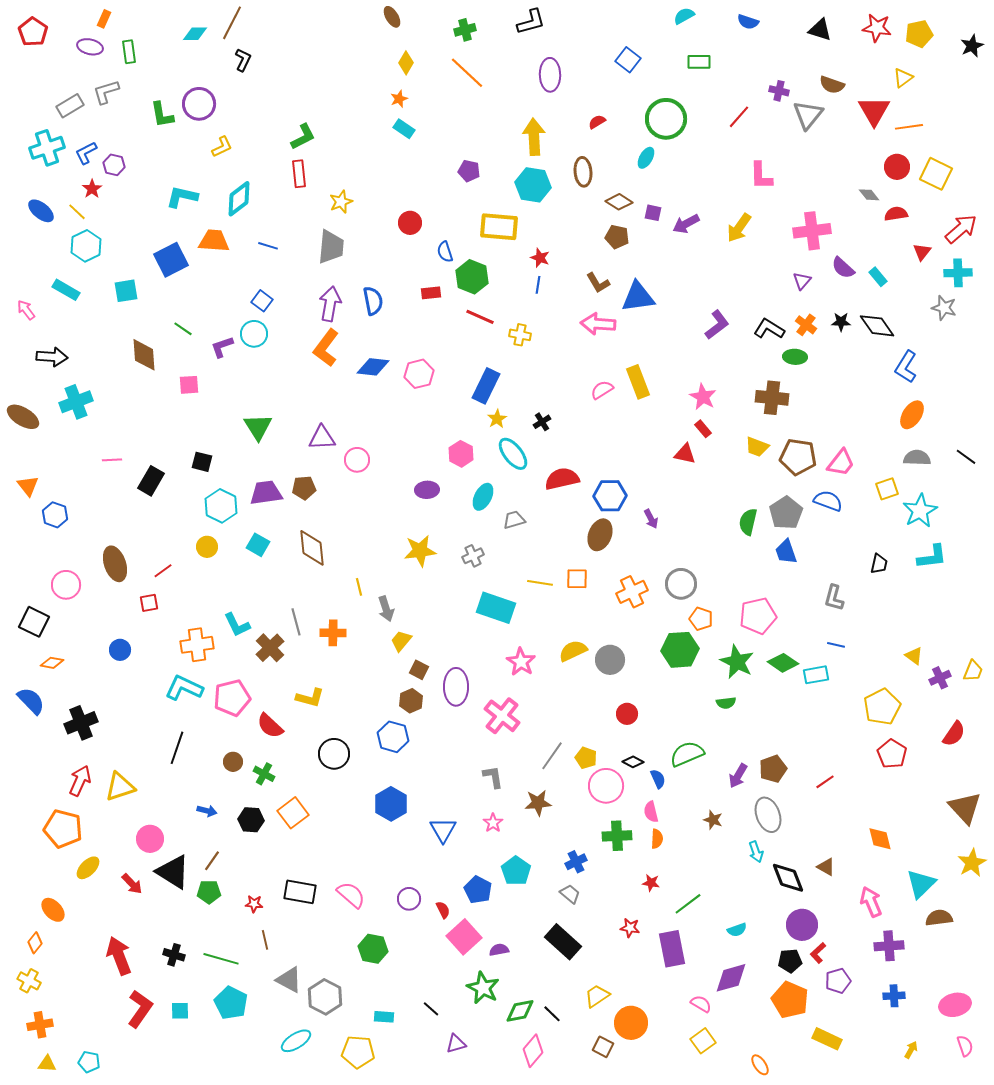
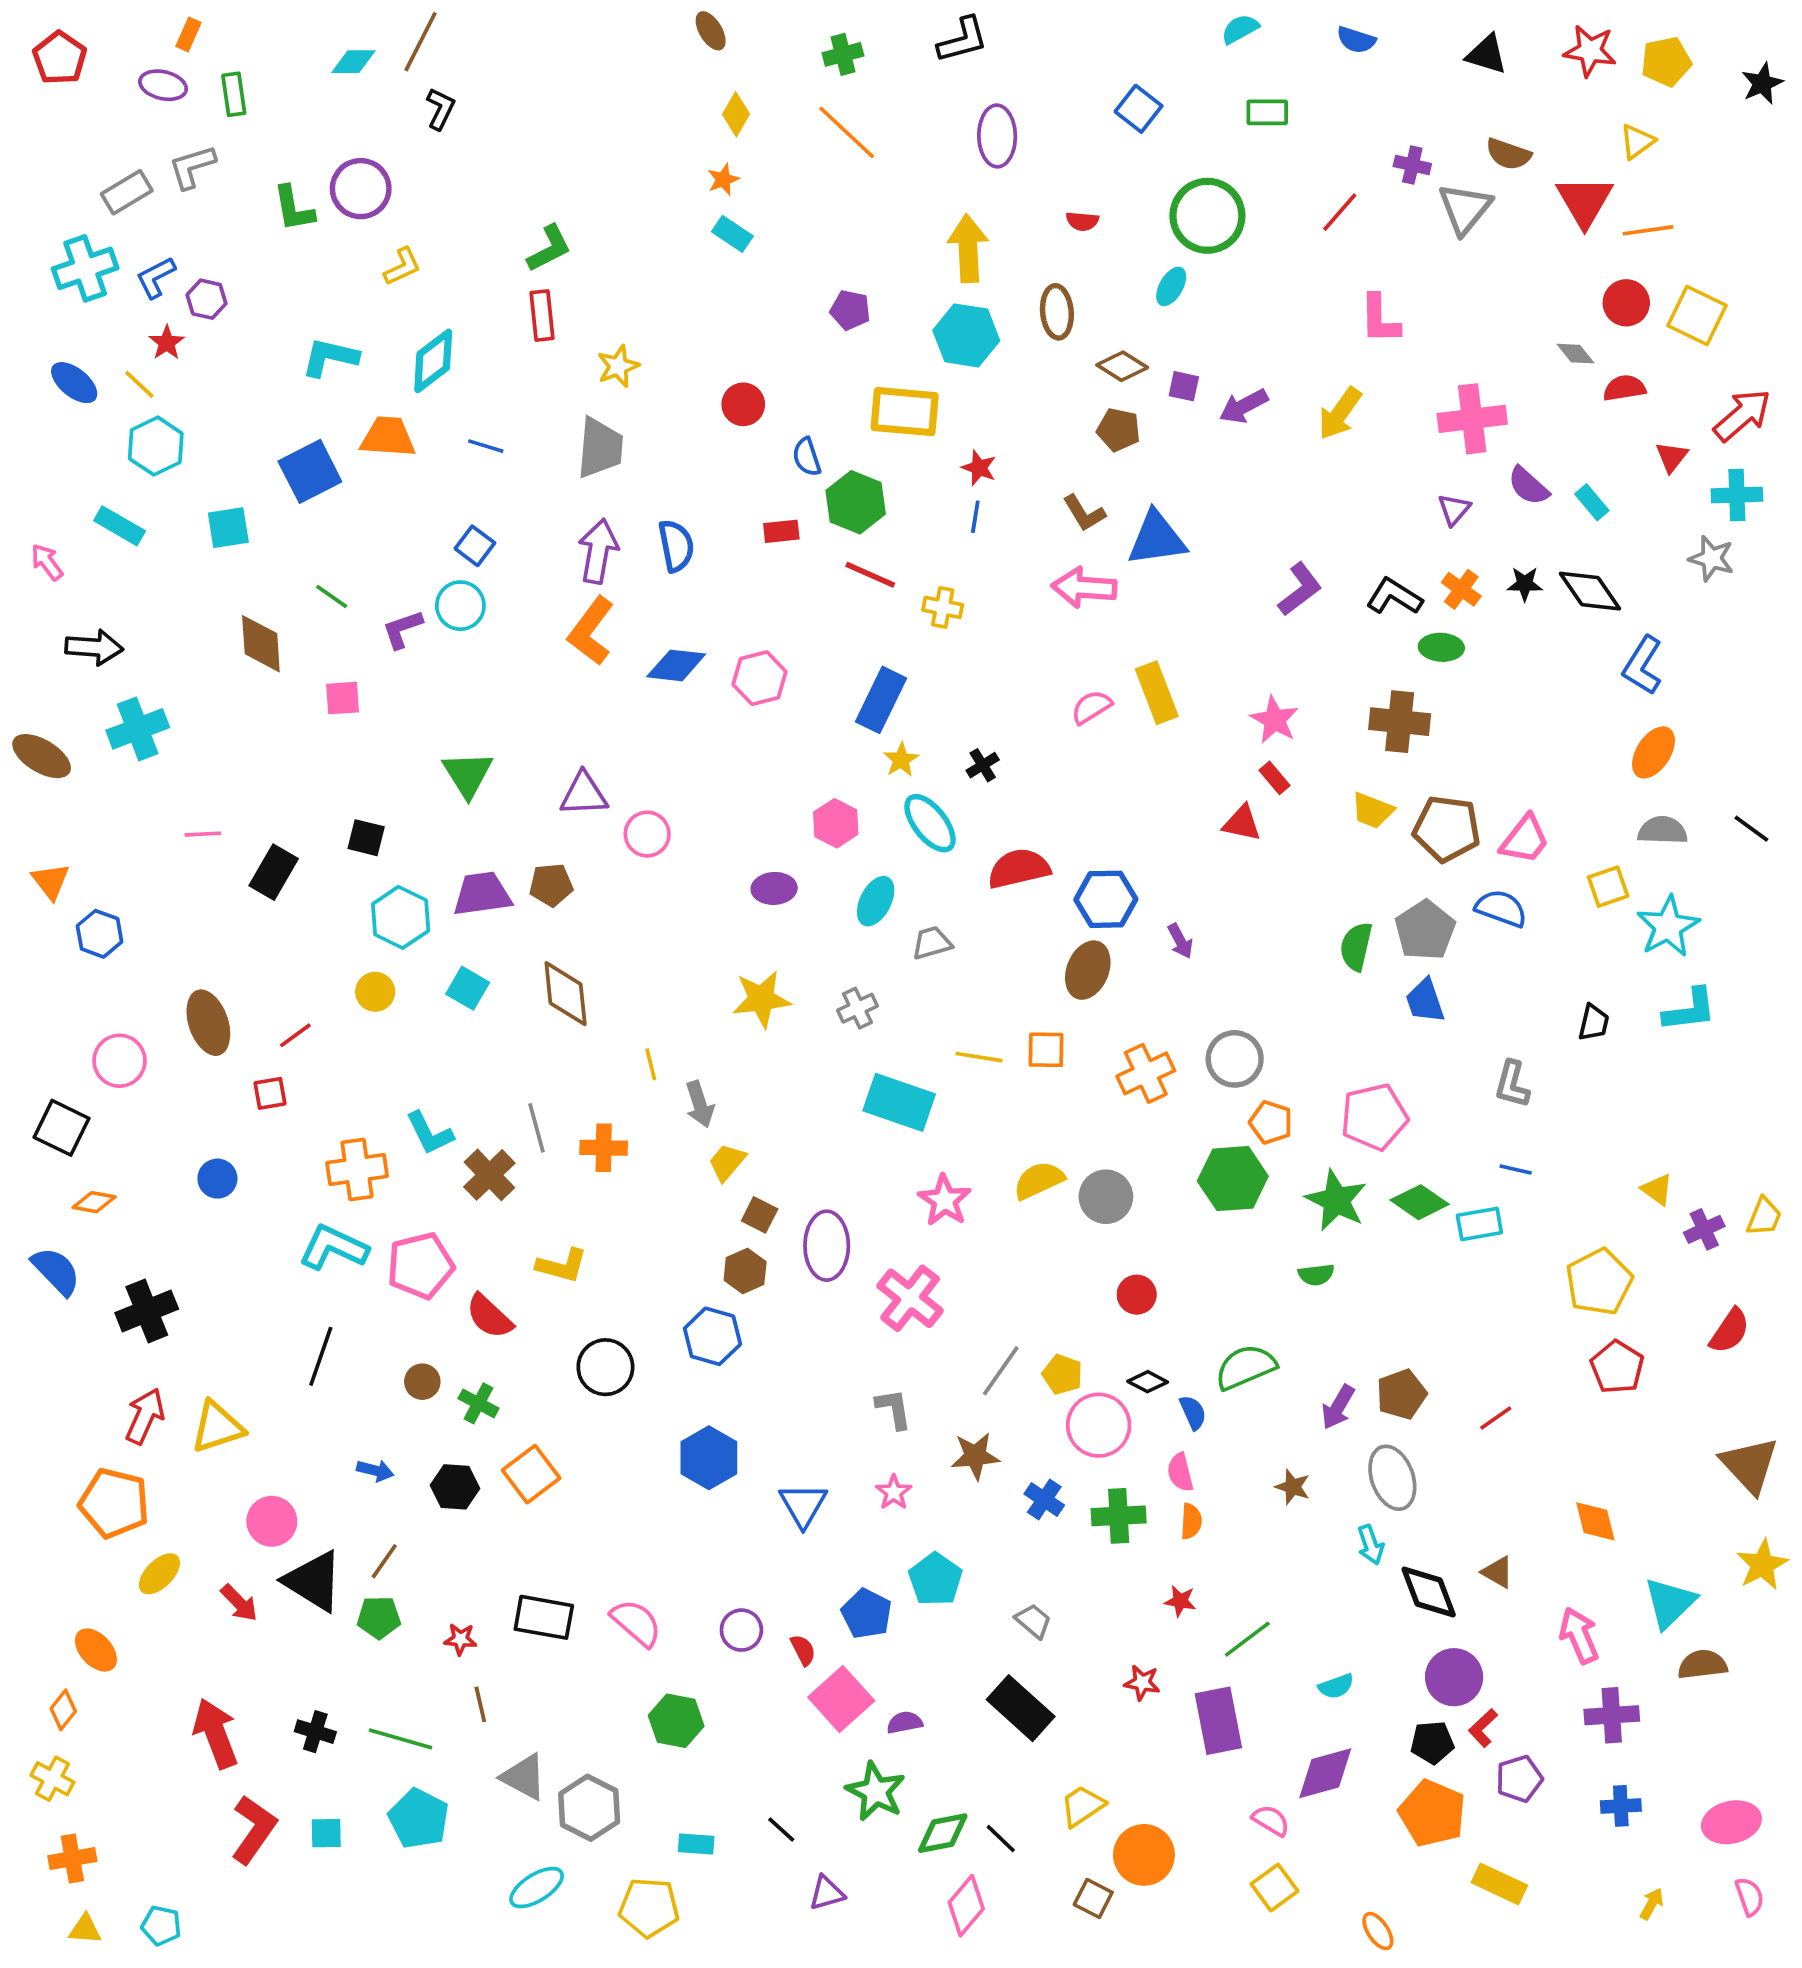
red semicircle: (597, 122) -> (1082, 221), turned -144
blue cross: (576, 862) -> (1044, 1500), moved, turned -30

